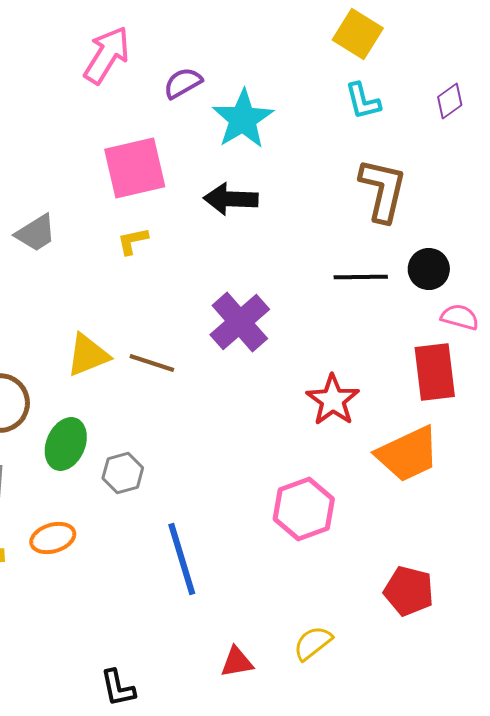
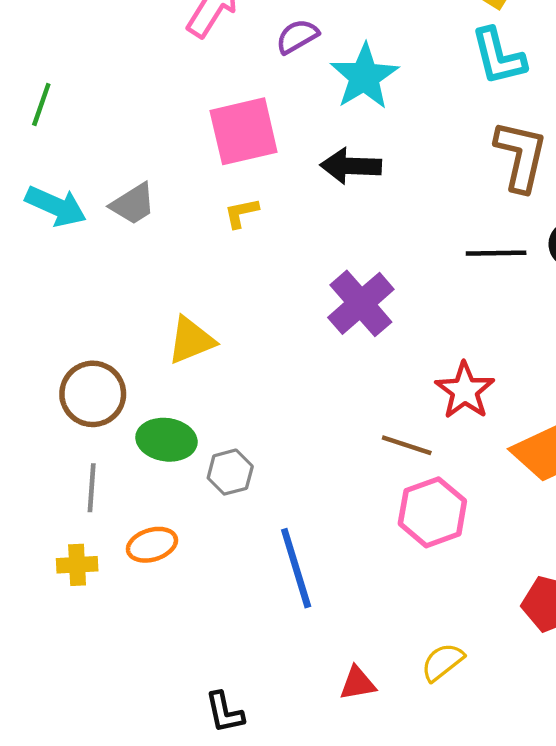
cyan L-shape: (363, 101) -> (498, 56), size x1.4
brown line: (152, 363) -> (407, 445), moved
green ellipse: (66, 444) -> (166, 440), turned 75

